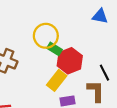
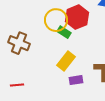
red hexagon: (70, 61) -> (77, 17), moved

